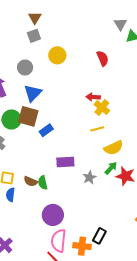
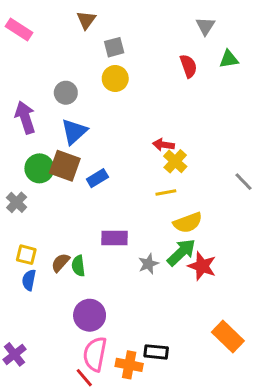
gray triangle: (120, 24) -> (205, 26), moved
gray square: (34, 36) -> (114, 47), moved
red semicircle: (103, 58) -> (188, 66), moved
blue rectangle: (46, 130) -> (97, 178), moved
green arrow: (111, 168) -> (181, 252), size x1.5
brown semicircle: (31, 181) -> (60, 263), turned 104
black rectangle: (99, 236) -> (156, 352), turned 63

